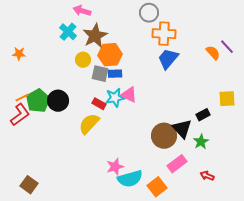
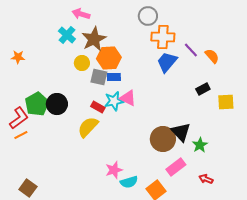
purple line: (227, 47) -> (191, 50), moved
orange line: (22, 98) -> (21, 135), moved
black rectangle: (203, 115) -> (203, 89), moved
cyan semicircle: (130, 179) -> (129, 182), size x0.7

